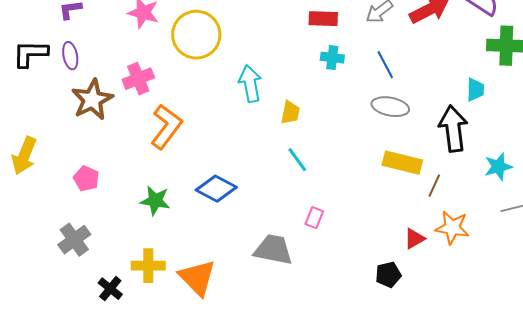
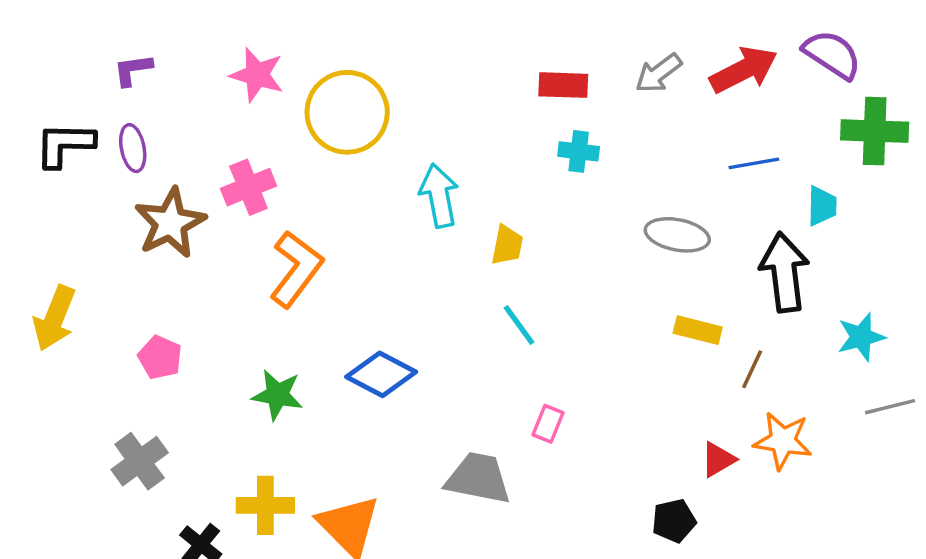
blue line: (385, 65) -> (754, 163), moved, turned -72
yellow rectangle: (402, 163) -> (698, 330), size x0.7

